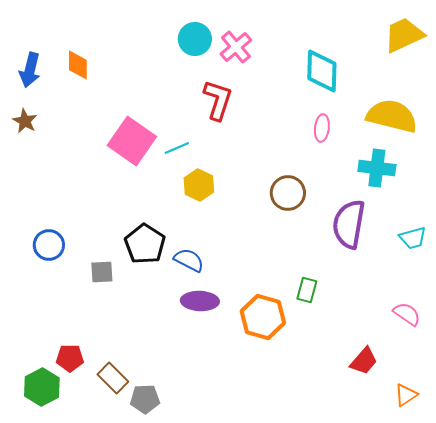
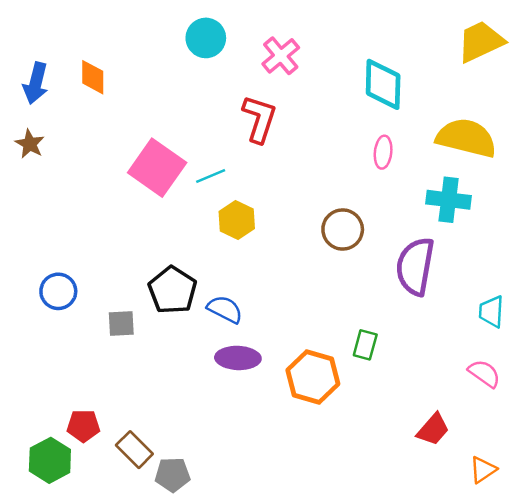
cyan circle: (195, 39) -> (206, 38), moved
cyan trapezoid: (413, 238) -> (491, 312), moved, turned 108

